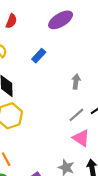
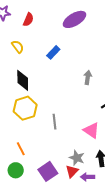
gray line: (76, 115) -> (54, 122), moved, turned -56

